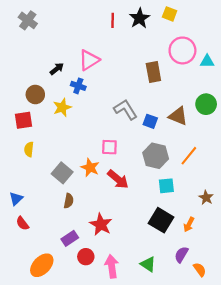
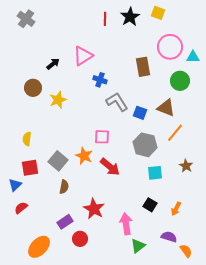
blue cross: (78, 86) -> (100, 80), moved
green circle: (206, 104) -> (180, 81), moved
red square: (24, 120) -> (30, 168), moved
orange line: (189, 156) -> (175, 133), moved
brown star: (206, 198) -> (186, 166), moved
black square: (161, 220) -> (150, 205), size x0.6
red semicircle: (22, 223) -> (21, 208), turned 88
purple semicircle: (181, 255) -> (169, 237), turned 77
green triangle: (148, 264) -> (138, 246), turned 49
pink arrow: (112, 266) -> (126, 224), moved

